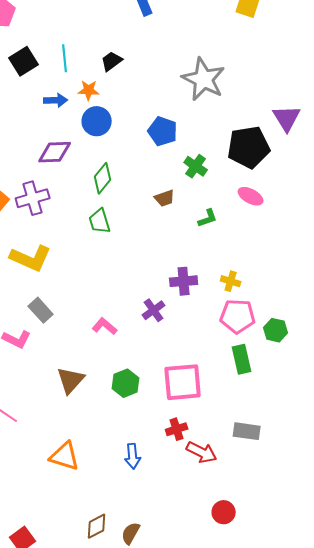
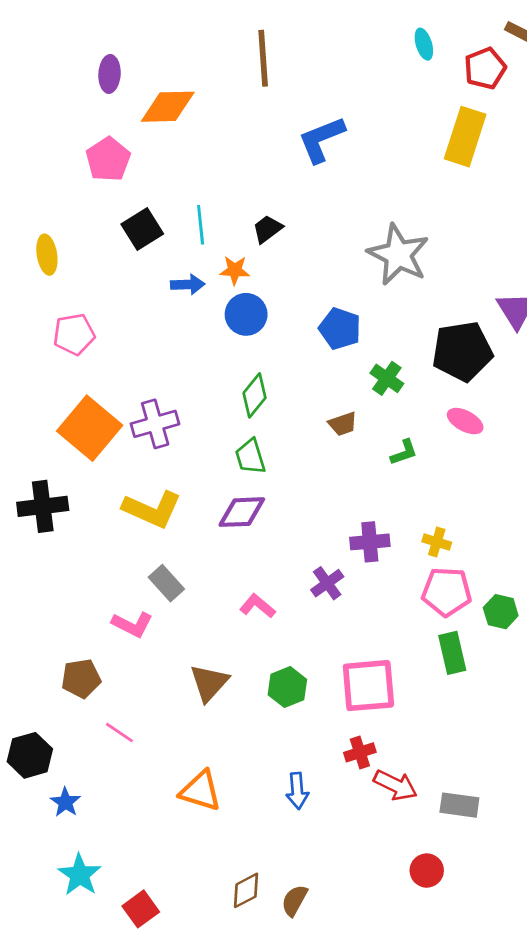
purple diamond: (55, 152) -> (242, 512), moved
gray rectangle: (247, 431) -> (459, 805), moved

